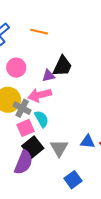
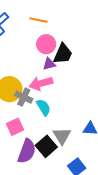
pink circle: (16, 68) -> (46, 44), moved
pink square: (25, 128) -> (15, 127), moved
black square: (33, 147) -> (46, 146), moved

